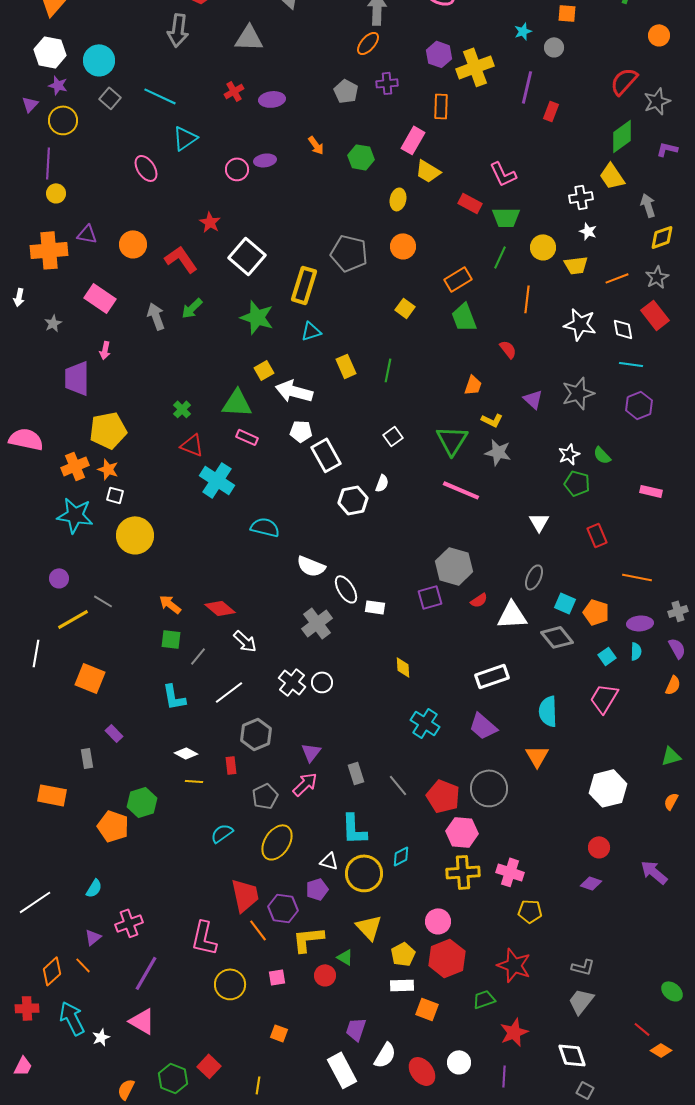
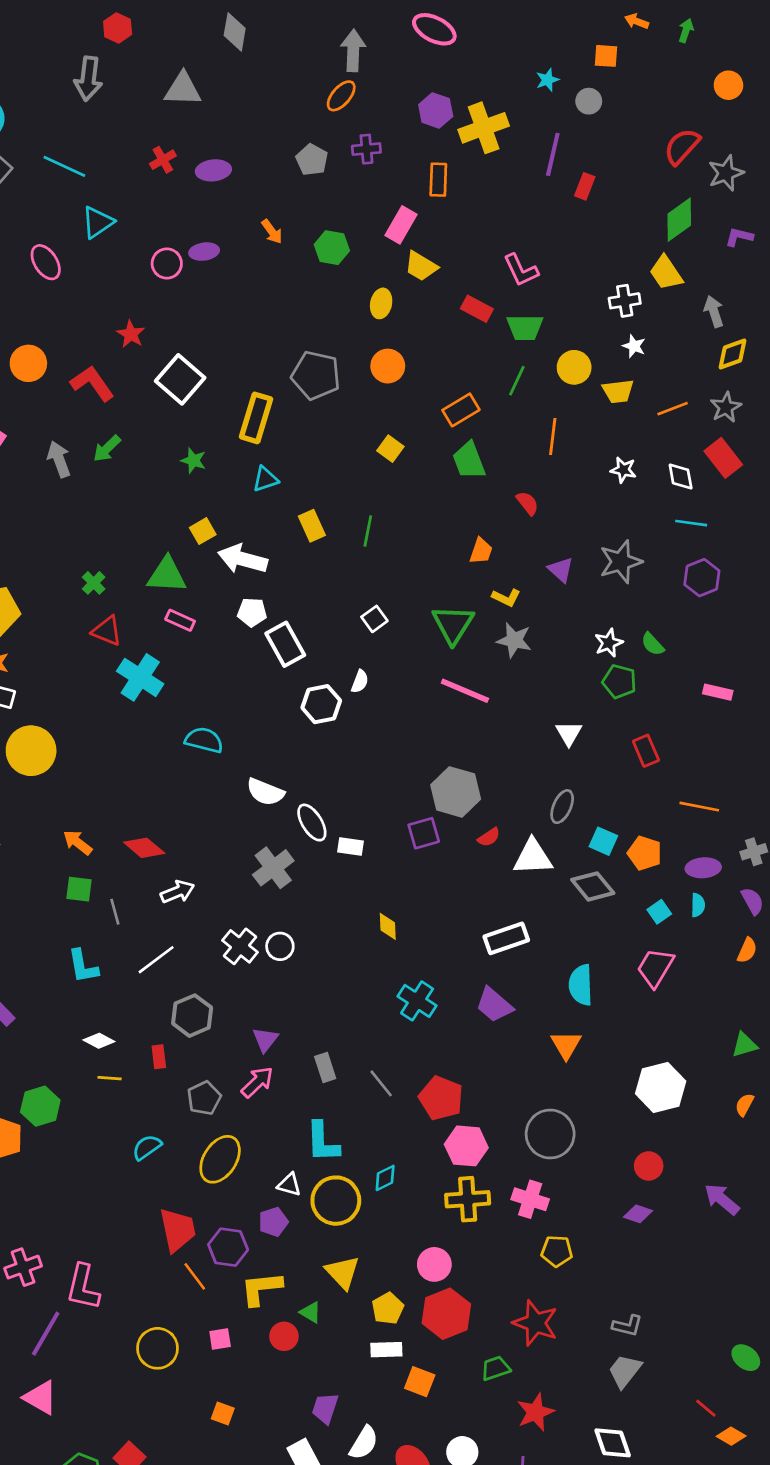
green star: (257, 317) -> (193, 461), size x0.6
white star: (580, 324) -> (623, 470), size x0.6
white arrow: (245, 641) -> (177, 892), turned -65
gray line: (198, 656) -> (115, 912), turned -54
gray circle: (489, 788) -> (550, 1134), moved
pink L-shape: (204, 938) -> (83, 1287), moved

